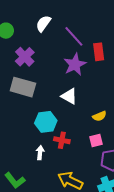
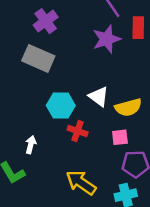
white triangle: (69, 96) -> (99, 97), moved
yellow semicircle: (99, 116) -> (128, 107), size x1.5
white arrow: (40, 153) -> (31, 145), moved

